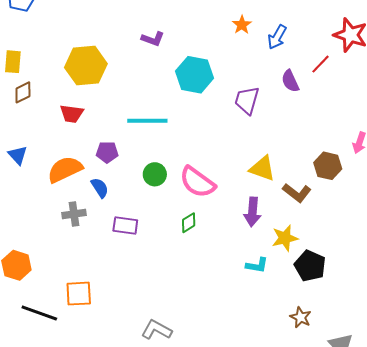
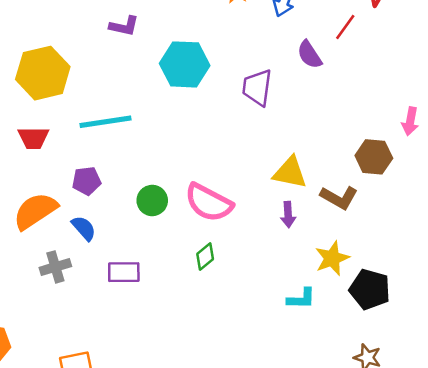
cyan line: (147, 121) -> (105, 122), moved
purple arrow: (253, 212) -> (288, 215), moved, size x0.7

